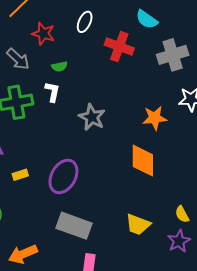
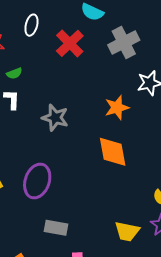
red cross: (119, 47) -> (70, 43), turned 36
yellow trapezoid: (138, 225) -> (127, 231), moved
gray rectangle: (74, 226) -> (56, 228), size x0.7

